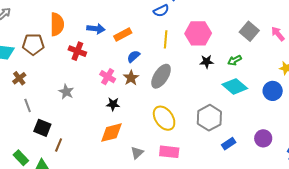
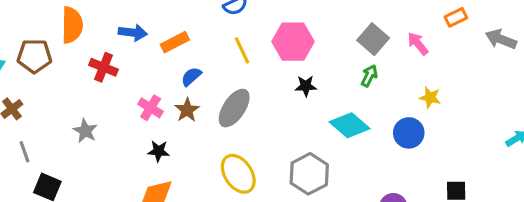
yellow line: (166, 39) -> (242, 50), turned -30
green arrow: (235, 60) -> (369, 76), moved, turned 144

